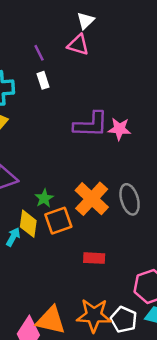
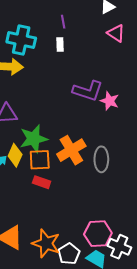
pink triangle: (78, 45) -> (116, 33), moved
green star: (44, 198) -> (34, 139), size x1.8
red rectangle: (94, 258) -> (42, 182), moved

